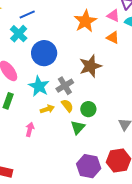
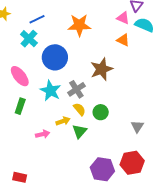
orange star: (85, 21) -> (79, 25), moved, turned 30
yellow arrow: (47, 109) -> (63, 121), moved
green triangle: (78, 127) -> (80, 131), moved
pink arrow: (30, 129) -> (43, 134), turned 64

